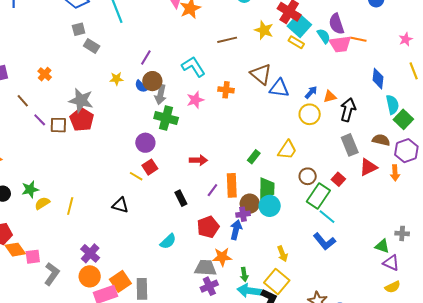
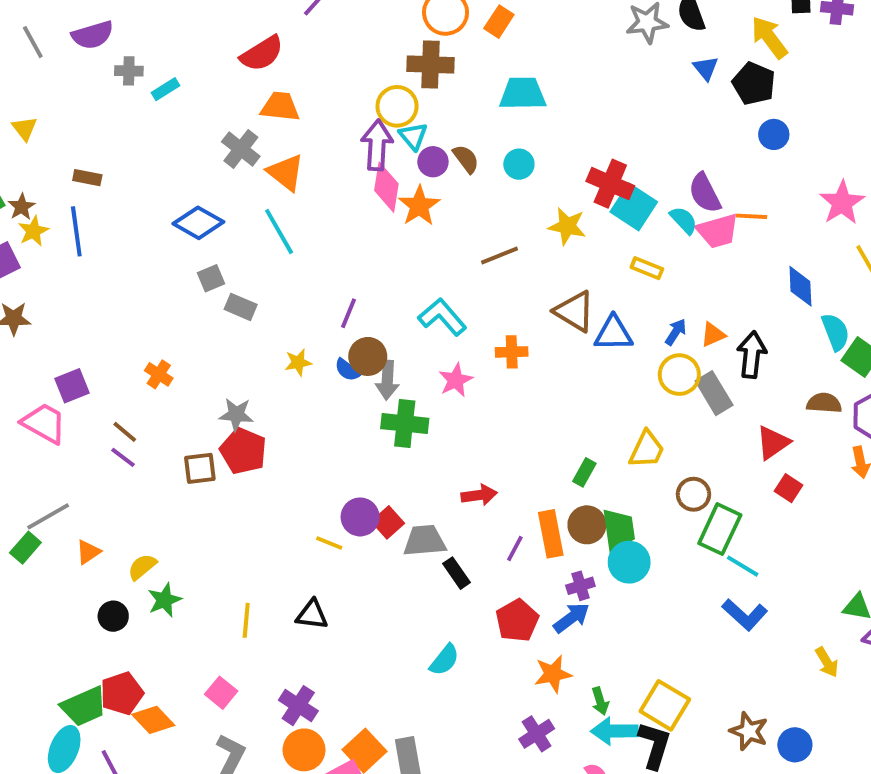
pink star: (406, 39) -> (842, 203), size x1.6
yellow rectangle: (296, 42) -> (647, 268), moved
gray star: (81, 100) -> (236, 415), size x0.7
purple line: (40, 120) -> (123, 457), moved
purple circle: (145, 143) -> (360, 517), moved
gray rectangle: (350, 145) -> (714, 393), moved
red triangle: (368, 167) -> (773, 443), moved
yellow line: (136, 176) -> (329, 543), moved
red square: (338, 179) -> (788, 488), moved
yellow semicircle: (42, 203) -> (142, 567), moved
brown circle: (250, 204) -> (587, 525), moved
black triangle: (120, 205) -> (312, 615), moved
blue arrow: (236, 230) -> (572, 618), turned 48
yellow arrow: (283, 254) -> (827, 662), moved
pink square: (33, 257) -> (221, 693), moved, turned -35
gray trapezoid: (205, 268) -> (425, 541), moved

